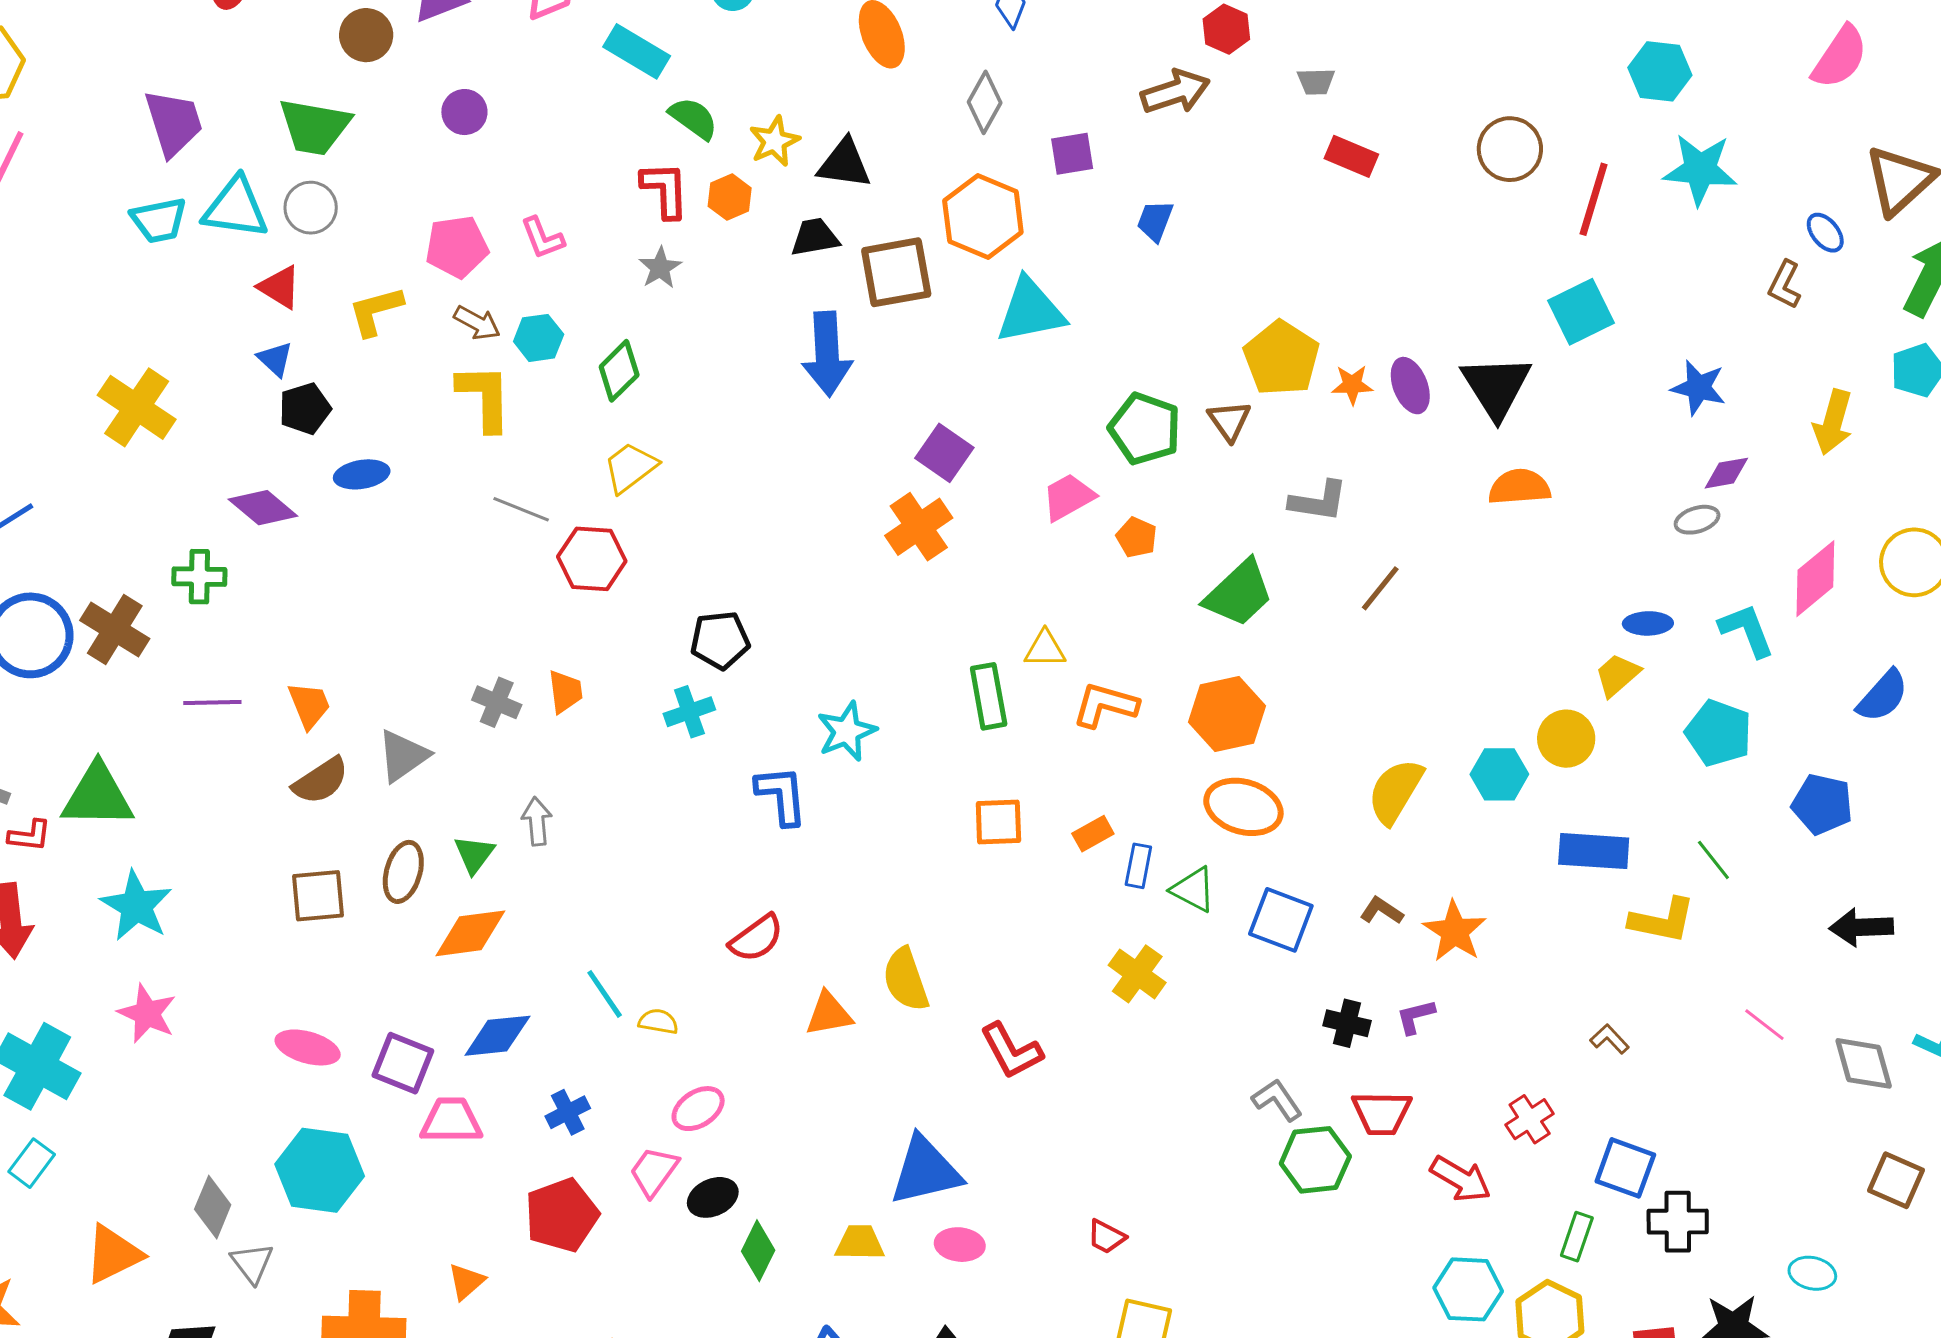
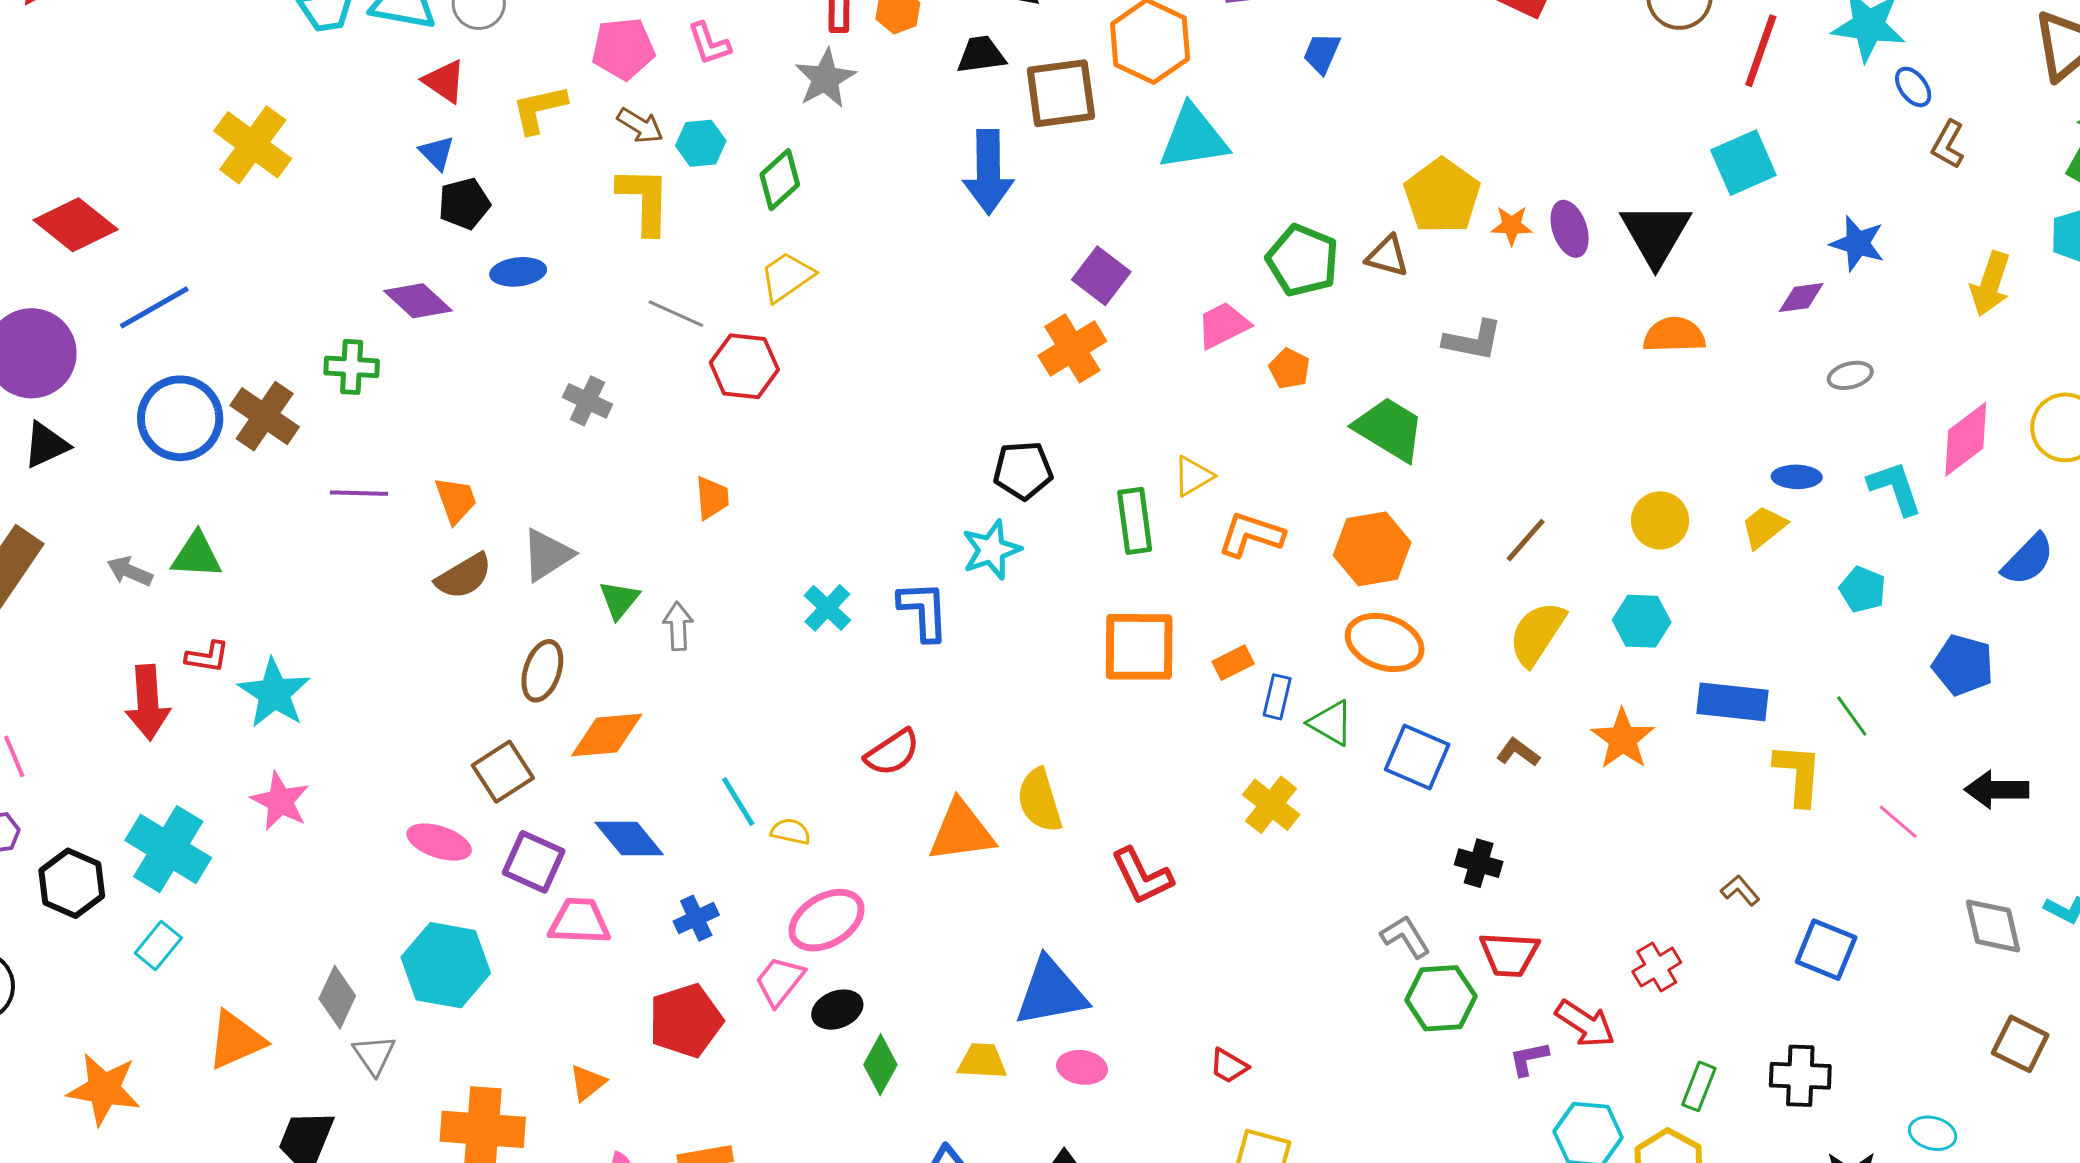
blue ellipse: (1825, 233) -> (1913, 87), moved
gray star: (660, 268) -> (825, 78), size x1.4
yellow cross: (137, 407) -> (253, 145), moved
brown triangle: (1229, 421) -> (1387, 256), turned -42
purple diamond: (1726, 473) -> (1801, 298), moved
brown line: (1380, 588) -> (1526, 540), moved
green trapezoid: (1239, 593) -> (1389, 429), turned -108
black pentagon: (720, 640) -> (1023, 470), moved
yellow triangle: (1045, 649) -> (1193, 476), turned -33
gray cross: (497, 702) -> (587, 401), moved
cyan cross: (689, 712) -> (827, 608), moved, turned -30
cyan pentagon: (1719, 733) -> (1863, 589), size x0.7
yellow circle: (1566, 739) -> (1660, 520), moved
green triangle: (98, 796) -> (197, 555), moved, size x0.7
orange square: (998, 822) -> (1139, 647), size x1.5
red L-shape: (30, 836) -> (207, 657), moved
green triangle: (474, 854) -> (619, 600), moved
brown square: (318, 896) -> (503, 772), moved, turned -30
yellow L-shape: (1662, 920) -> (1798, 774), turned -100
orange star: (1455, 931) -> (1623, 739), moved
orange triangle: (829, 1014) -> (961, 831), size x1.4
purple L-shape: (1415, 1017) -> (1529, 1059), moved
pink line: (1764, 1025) -> (1898, 822), moved
blue diamond: (497, 1036) -> (629, 839), turned 54
pink ellipse: (698, 1109) -> (827, 920), size x1.4
blue square: (1625, 1168) -> (1826, 950), moved

